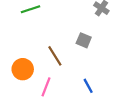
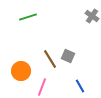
gray square: (84, 40) -> (68, 56), moved

